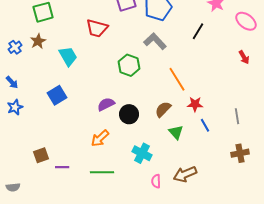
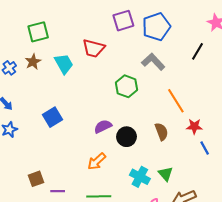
cyan trapezoid: (68, 56) -> (64, 64), moved
brown semicircle: (163, 109) -> (161, 132), turned 114
green triangle: (176, 132) -> (166, 174), moved

